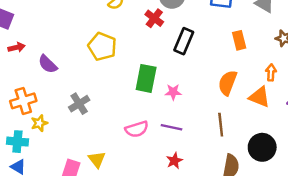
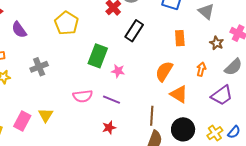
orange triangle: (259, 97) -> (179, 94), moved
brown line: (221, 125) -> (152, 116), moved

